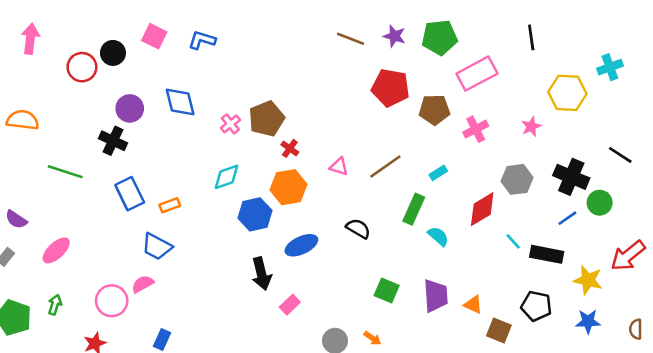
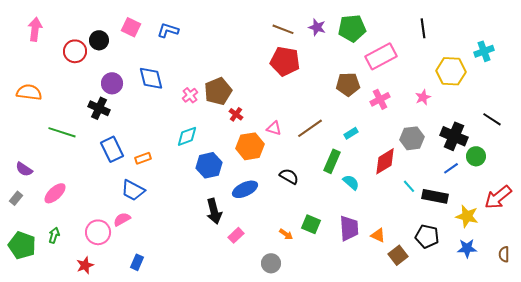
red pentagon: (390, 88) -> (285, 61), moved
orange hexagon: (289, 187) -> (250, 146), moved
brown square: (499, 330) -> (398, 255), turned 30
orange arrow: (372, 338) -> (286, 234), moved

